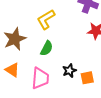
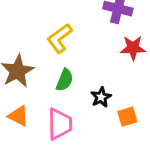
black star: (69, 71) -> (101, 97), moved

